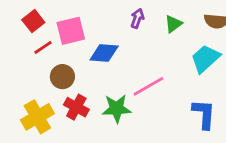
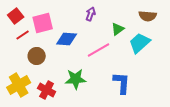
green triangle: (173, 24) -> (118, 29), moved
pink line: (148, 86) -> (99, 50), moved
red cross: (76, 107) -> (47, 90), moved
blue L-shape: (204, 114) -> (122, 83), moved

